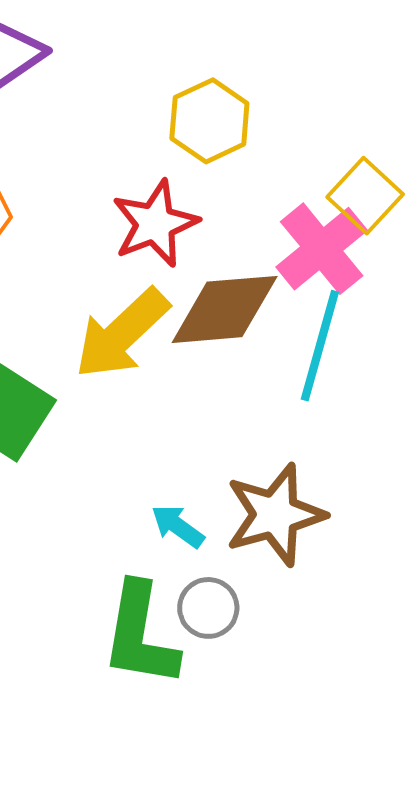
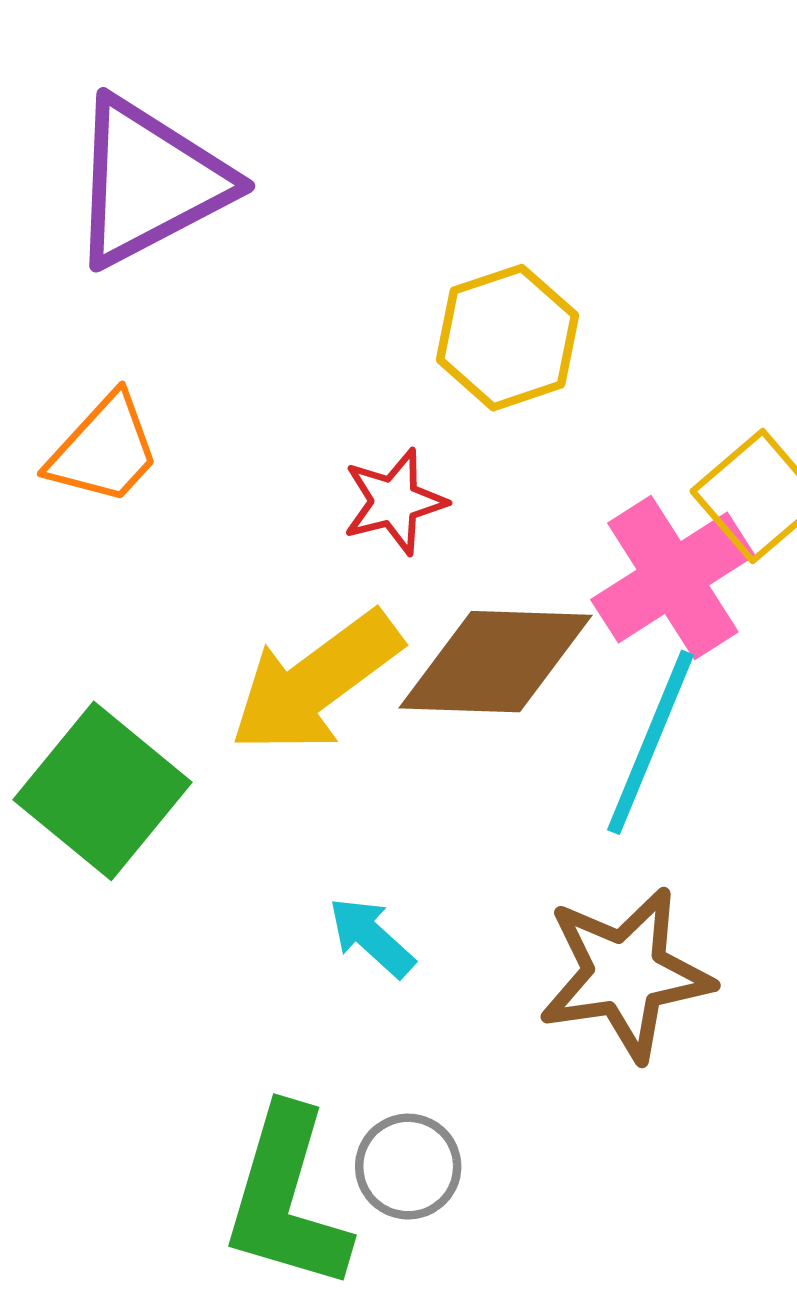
red star: (155, 224) -> (394, 502), size x0.7
brown star: (275, 515) -> (626, 974), moved
cyan arrow: (178, 526) -> (371, 937), moved

